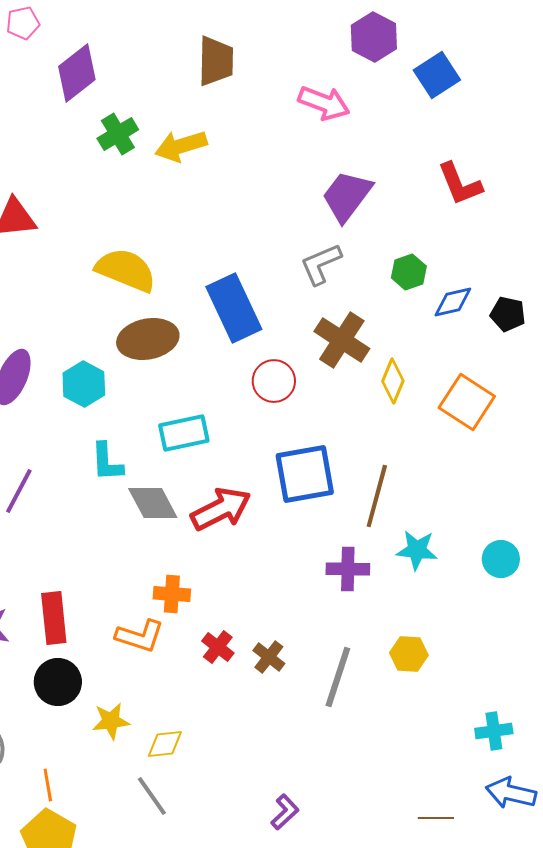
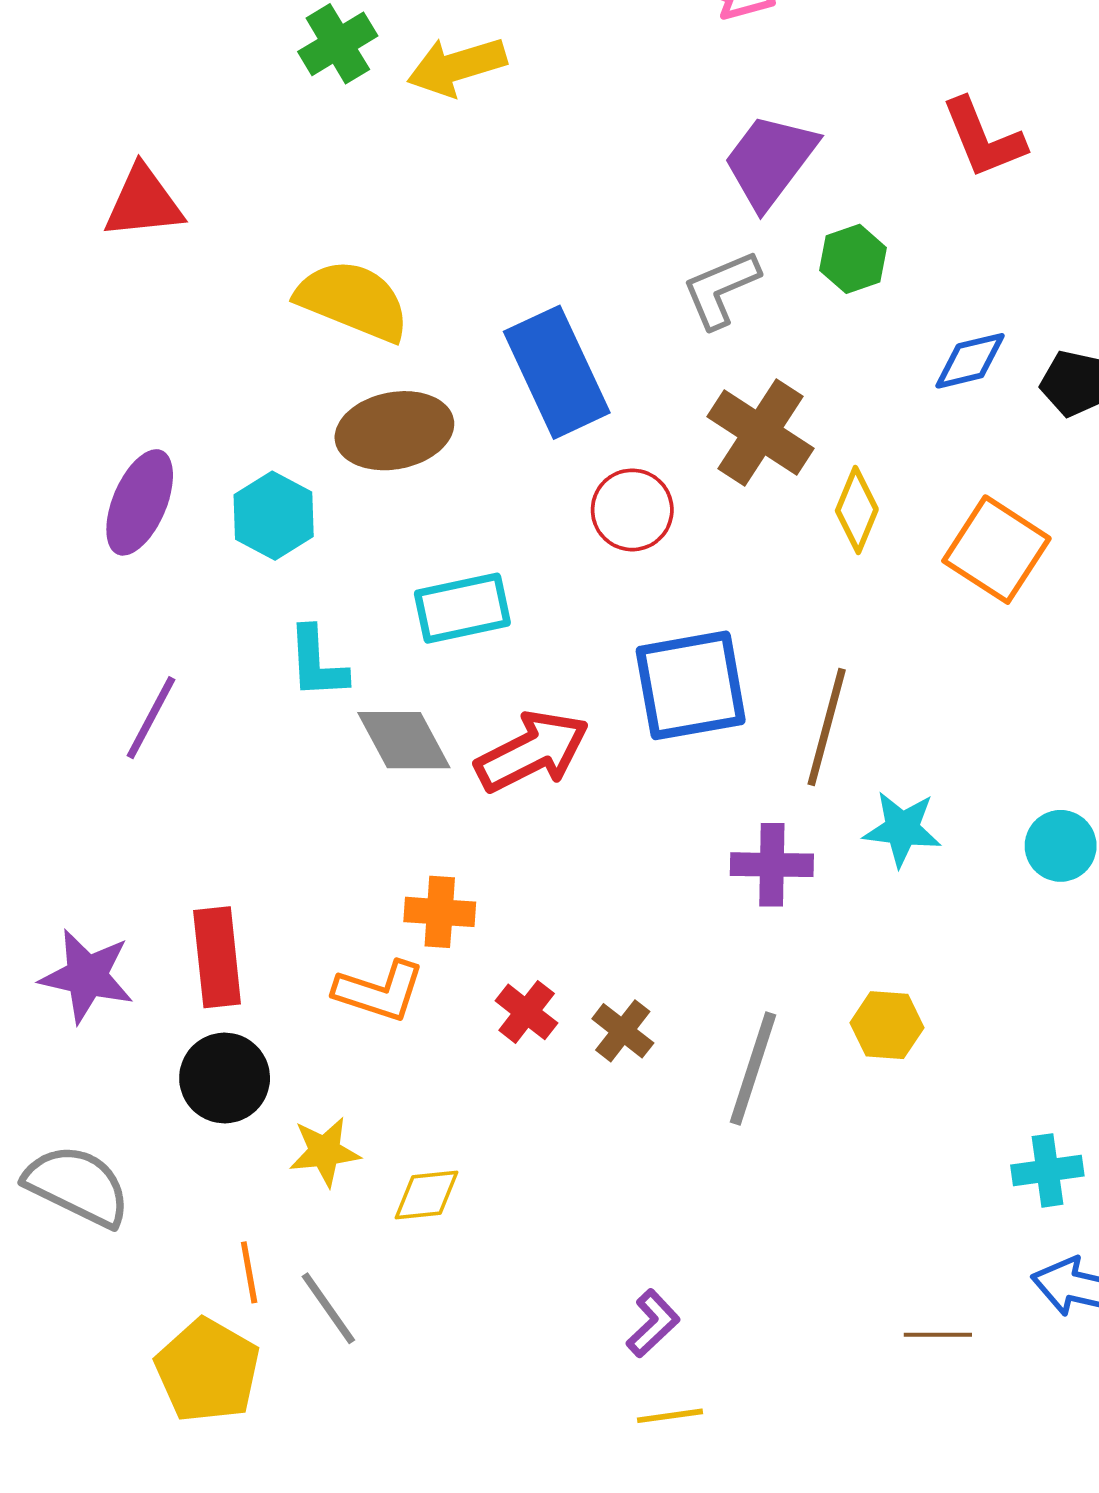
green hexagon: (409, 272) -> (853, 259), moved
orange line: (48, 785) -> (249, 1272), moved
gray line: (152, 796) -> (328, 1308), moved

